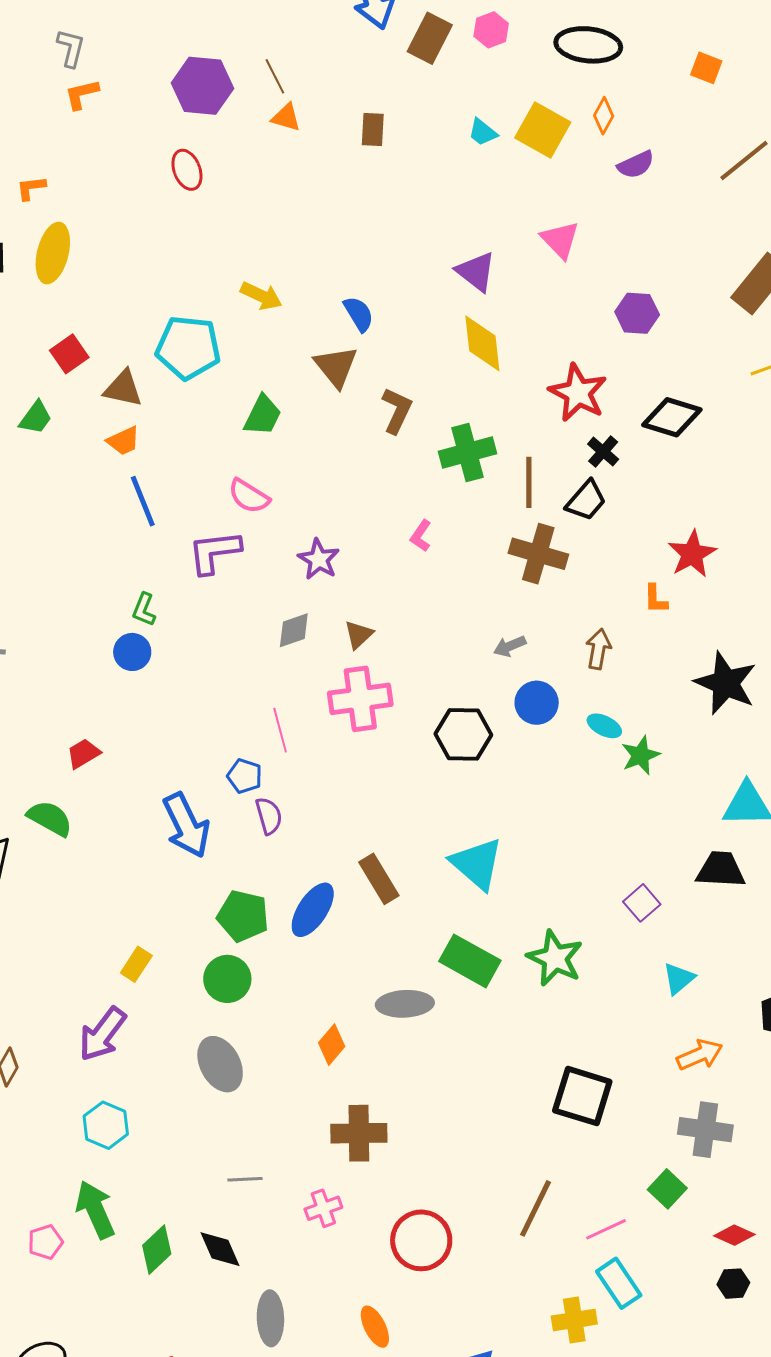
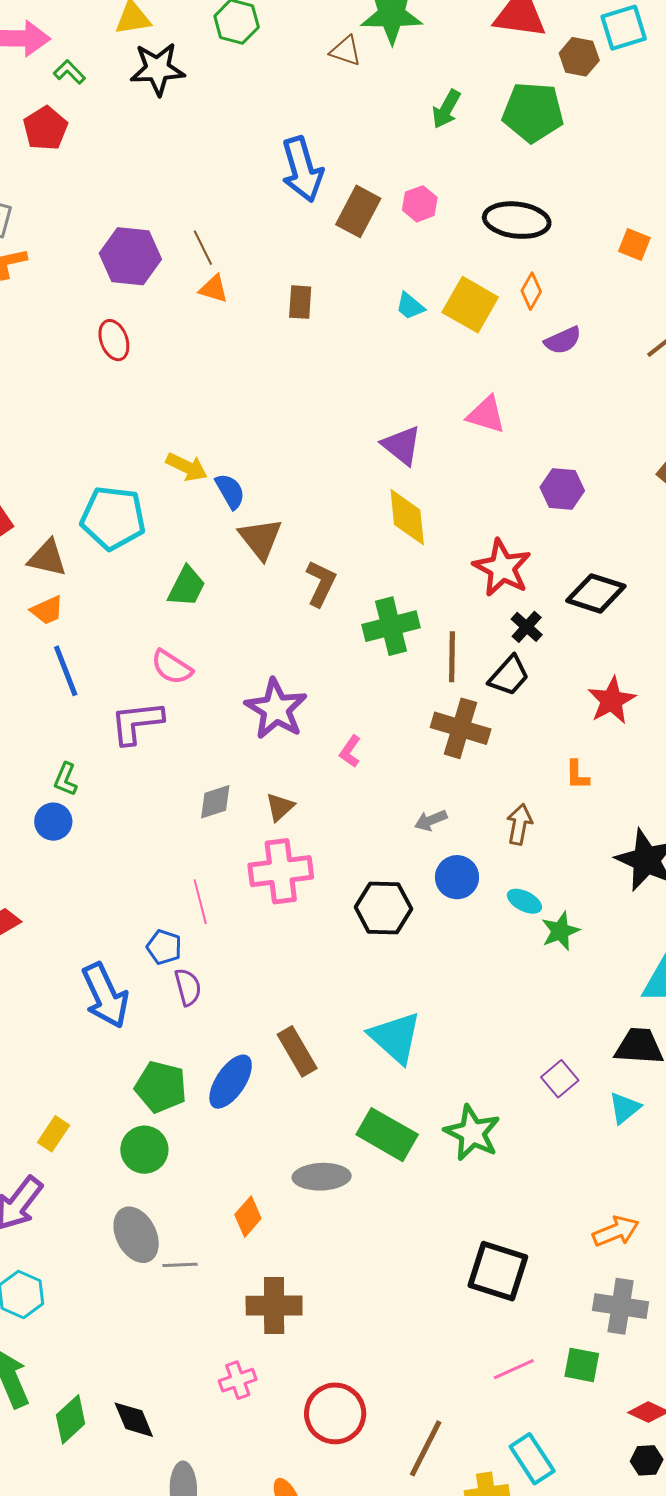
pink triangle: (560, 240) -> (486, 415), turned -30
blue semicircle: (359, 314) -> (230, 491), moved
pink L-shape: (421, 536) -> (350, 751), moved
red star: (692, 554) -> (612, 700), moved
purple star: (319, 559) -> (276, 709), moved, size x1.5
cyan triangle: (679, 979) -> (625, 1108), moved
gray line: (245, 1179) -> (180, 1265), moved
green square: (667, 1189) -> (582, 1365), turned -33
brown line: (536, 1208) -> (426, 1448), moved
pink line: (606, 1229) -> (514, 1369), moved

